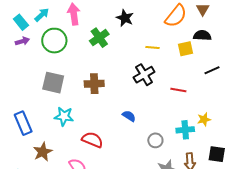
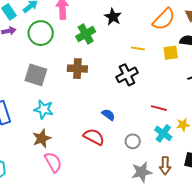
brown cross: (94, 84) -> (77, 69), moved
red line: (178, 90) -> (159, 108), moved
cyan cross: (185, 130) -> (163, 133), turned 36
red semicircle: (92, 140) -> (94, 137), moved
brown star: (43, 152) -> (42, 138), moved

